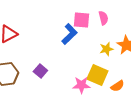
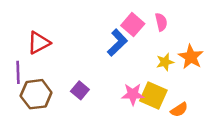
pink square: (81, 20) -> (133, 25), turned 36
pink star: (81, 85) -> (133, 94), moved

